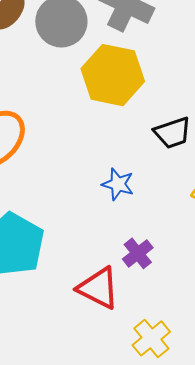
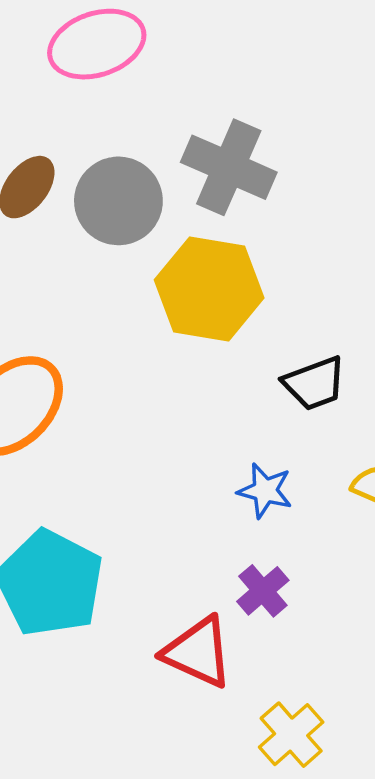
blue star: (118, 184) -> (265, 491), moved

